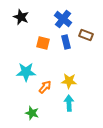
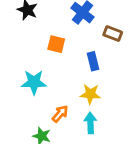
blue rectangle: (66, 42) -> (93, 61), moved
orange arrow: (45, 87) -> (60, 114), moved

